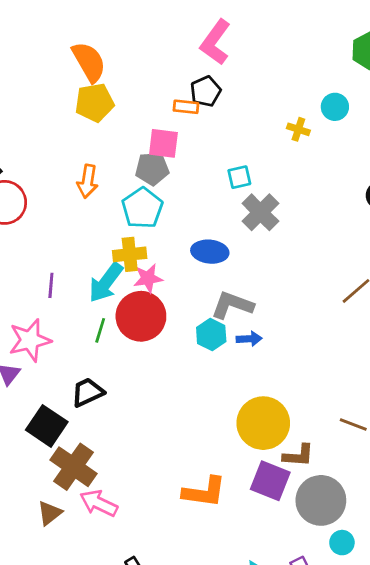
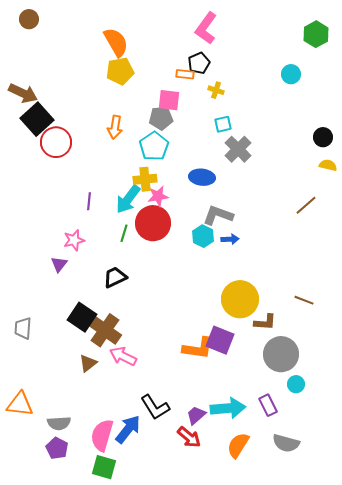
yellow cross: (298, 129) -> (216, 90), moved
pink star: (30, 340) -> (74, 240), size x0.7
black square: (47, 426) -> (82, 317), moved
purple square: (270, 481) -> (220, 340), moved

